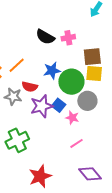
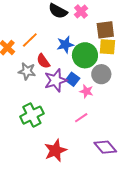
pink cross: (68, 38) -> (81, 11), turned -32
red semicircle: (30, 87) -> (43, 61), turned 42
pink line: (77, 143) -> (81, 118), moved

